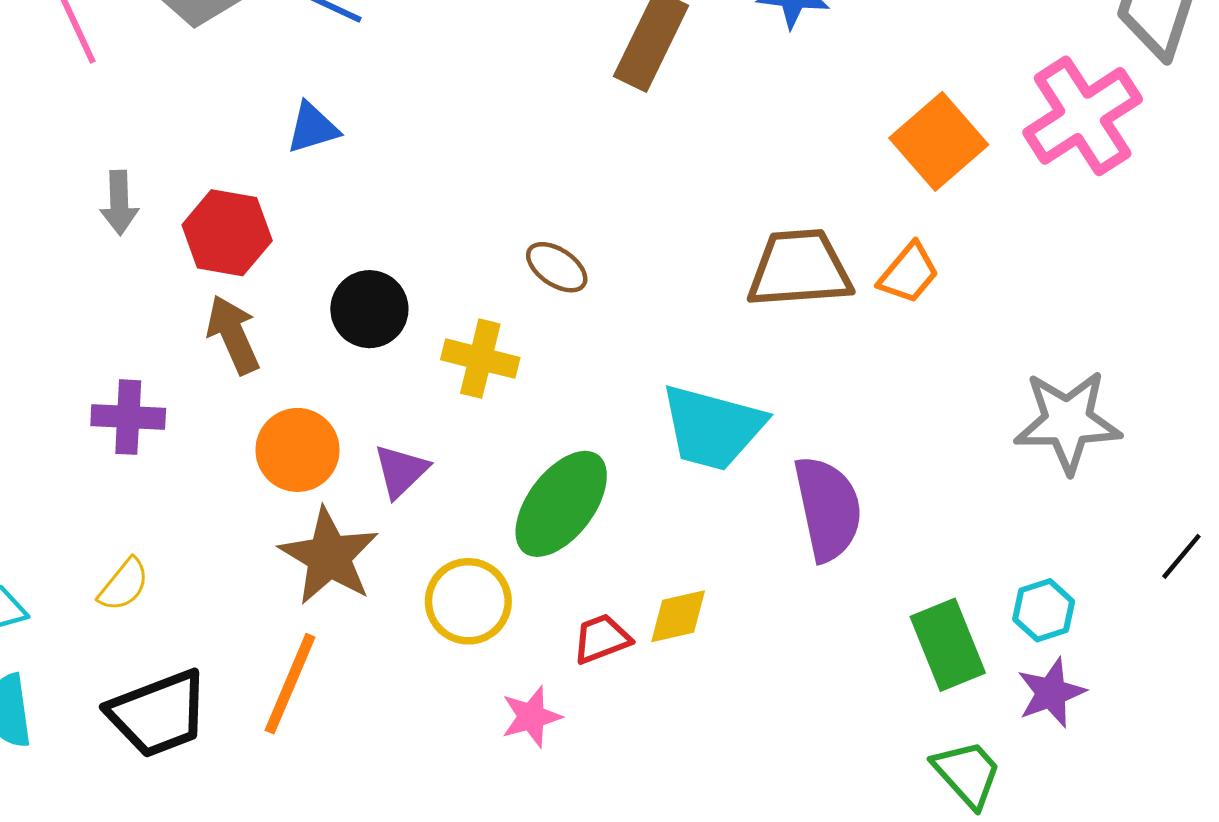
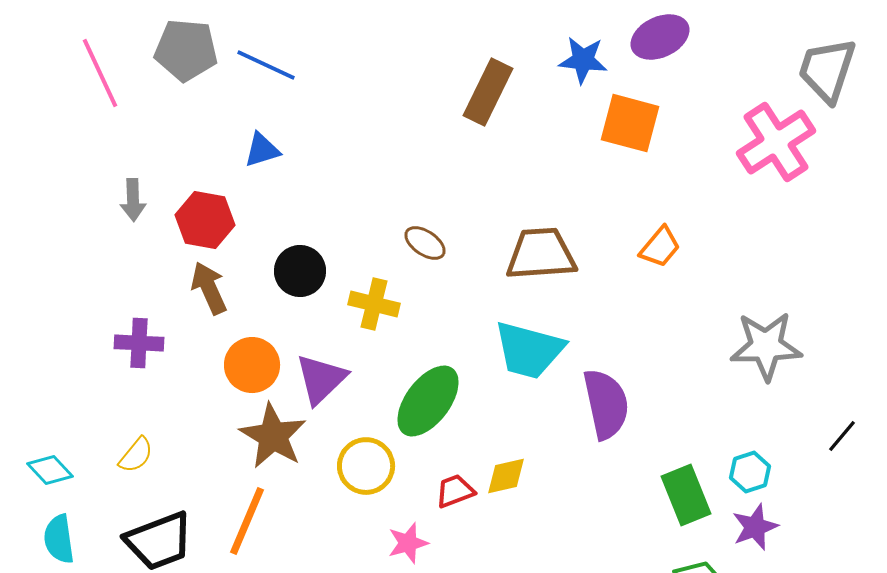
orange square: (939, 141) -> (630, 123), moved, turned -34
brown trapezoid: (799, 269) -> (541, 254), moved
purple triangle: (401, 471) -> (321, 379), size x1.4

